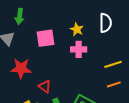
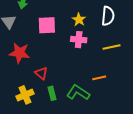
yellow line: (113, 64) -> (112, 47), moved
orange line: (114, 84) -> (99, 78), moved

